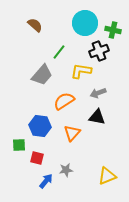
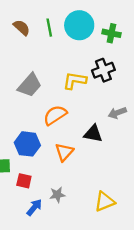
black cross: (99, 51) -> (103, 70), moved
green line: (59, 52) -> (49, 28), moved, turned -49
gray arrow: (98, 93) -> (117, 113), moved

